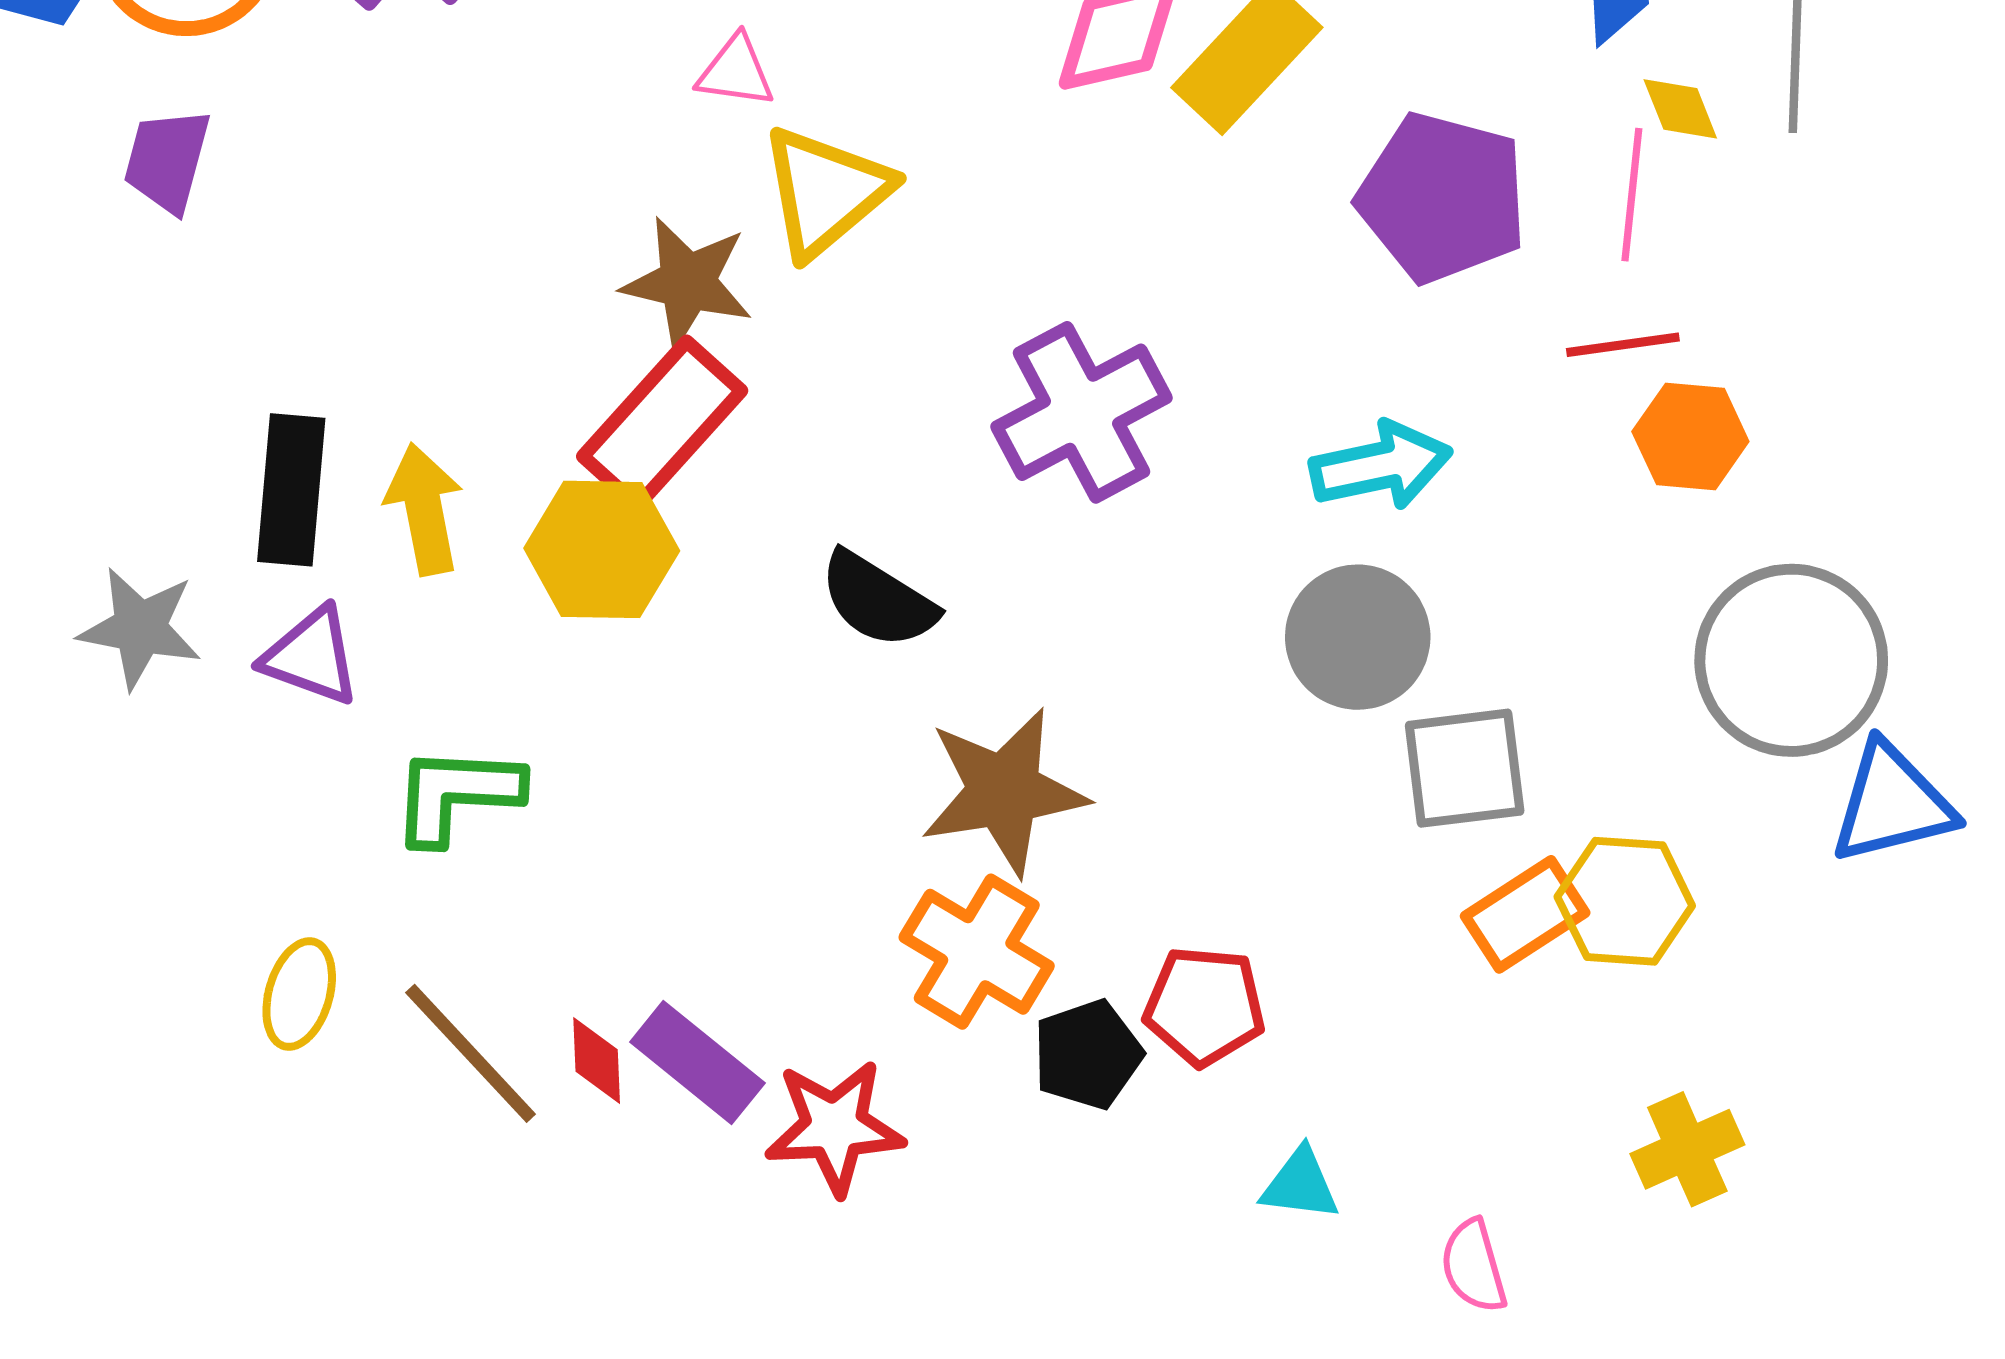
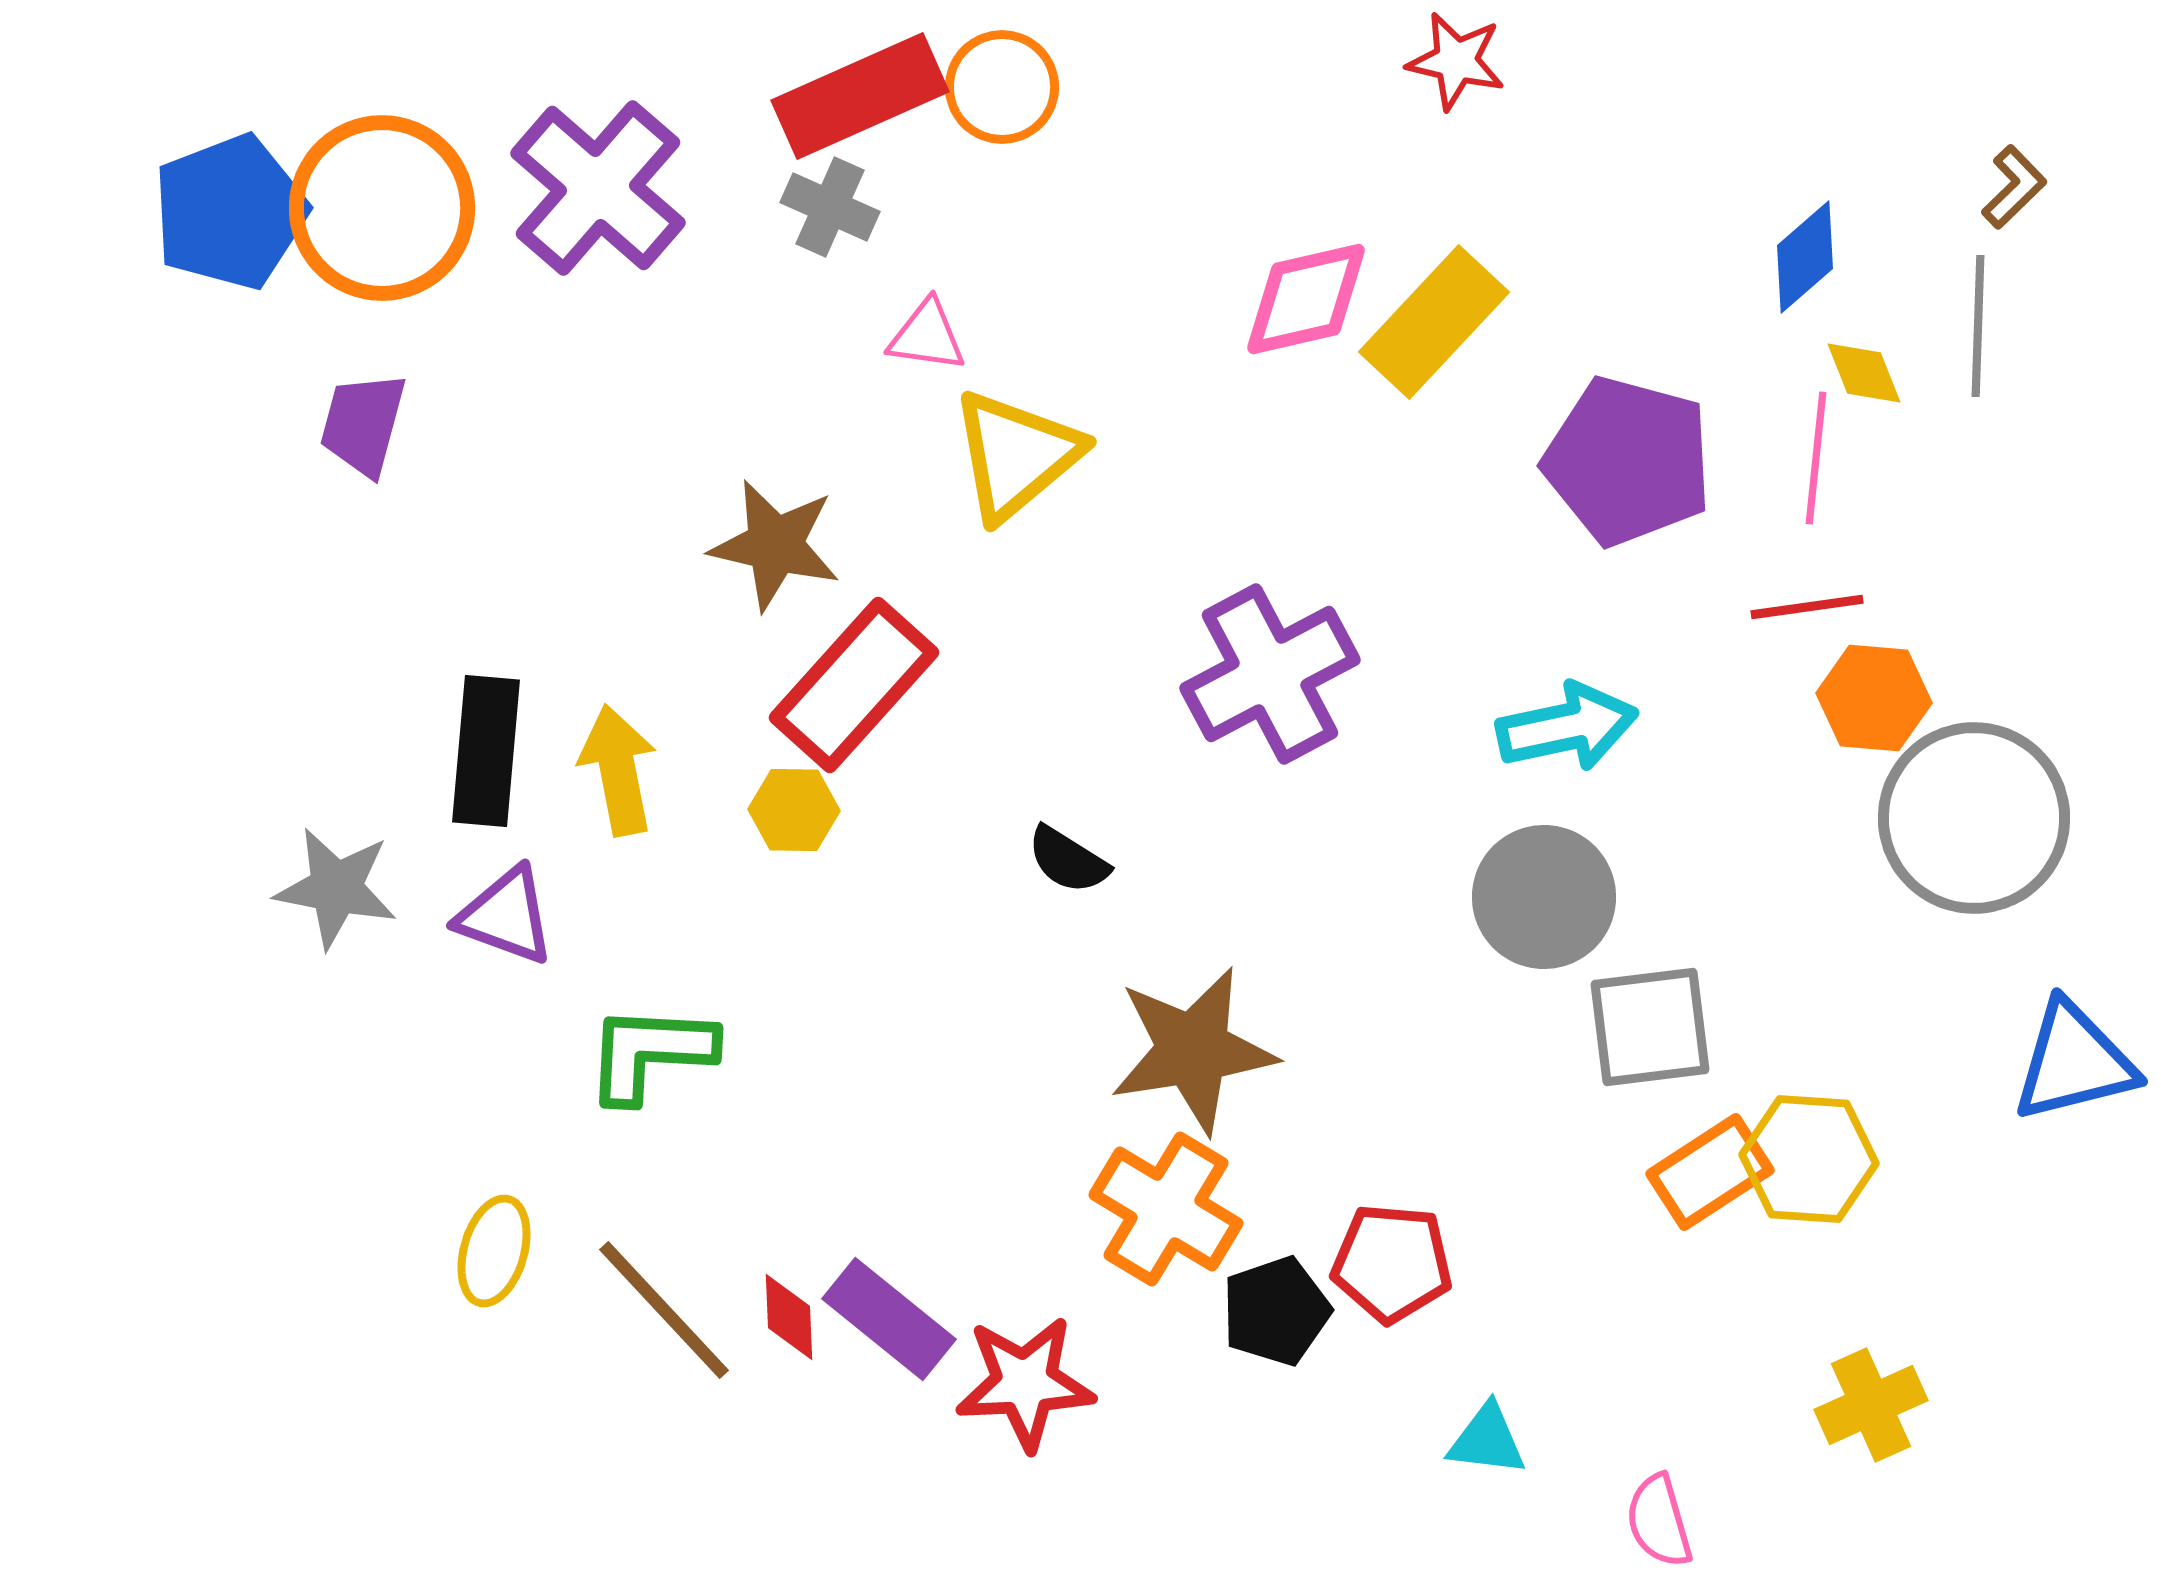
brown star: (687, 282) -> (775, 545), moved
yellow hexagon: (602, 549) -> (794, 810), size x0.6
black semicircle: (878, 600) -> (1068, 860), size x0.7
gray circle: (1791, 660) -> (1974, 818), moved

